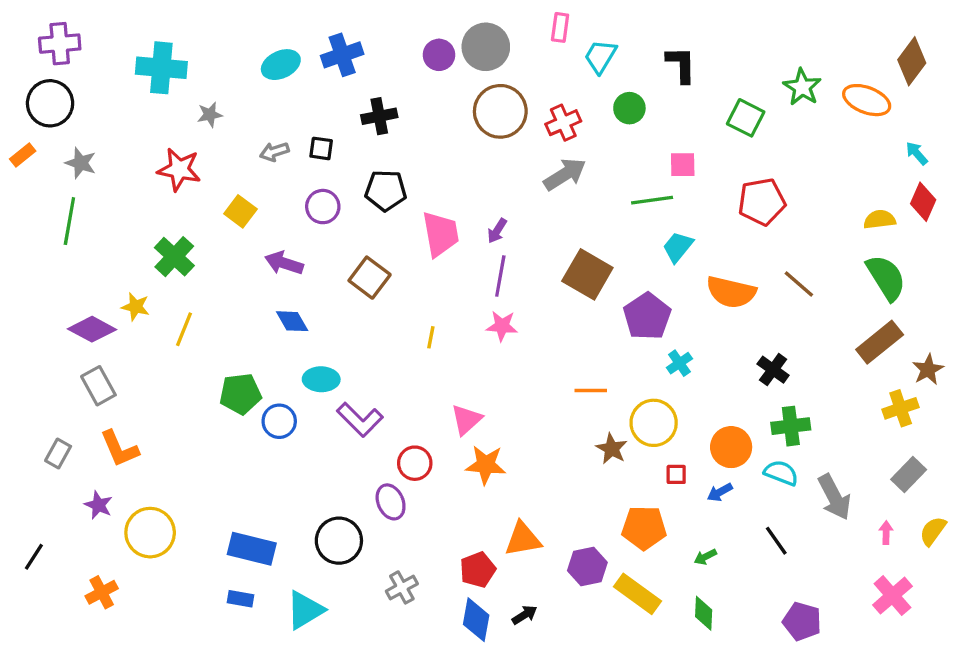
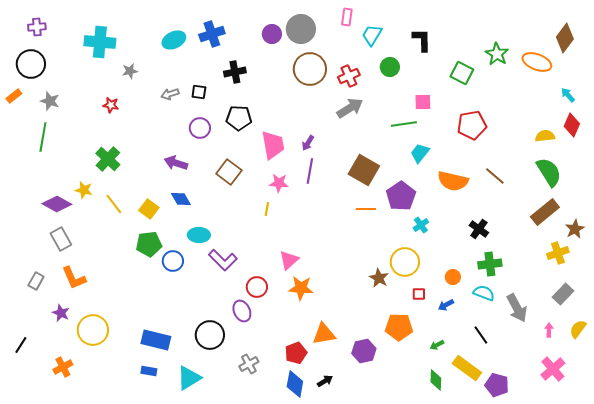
purple cross: (60, 44) -> (37, 27), size x0.7
red star: (179, 169) -> (111, 105), size x0.6
yellow square: (240, 211) -> (149, 209), moved
pink star: (502, 326) -> (279, 183), moved
yellow line: (184, 329) -> (114, 204), turned -60
orange line: (591, 391) -> (366, 209), moved
orange circle: (731, 447) -> (453, 277), size x0.6
yellow rectangle: (637, 594) -> (467, 368), moved

